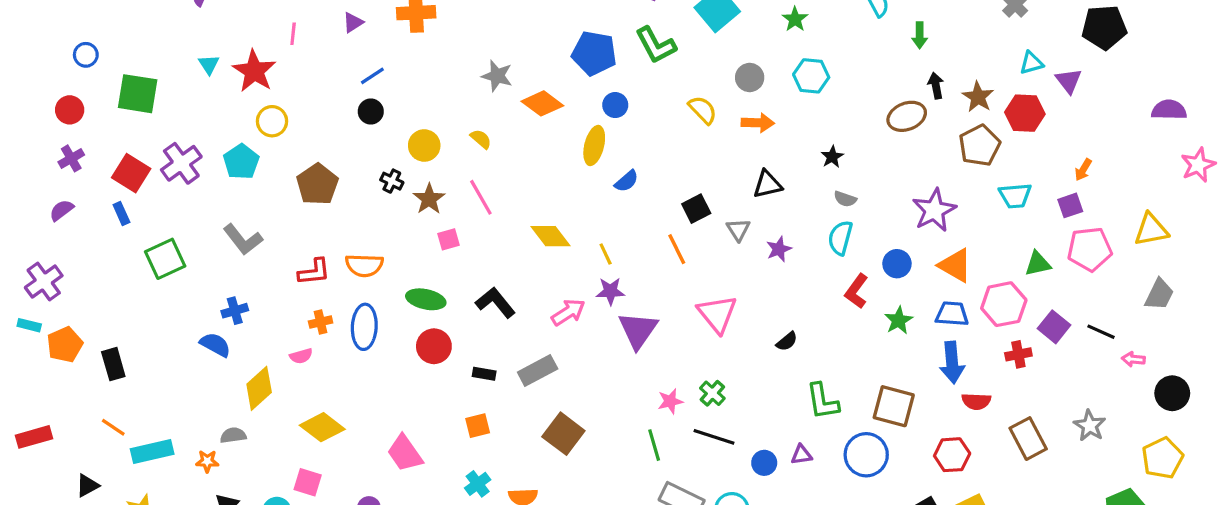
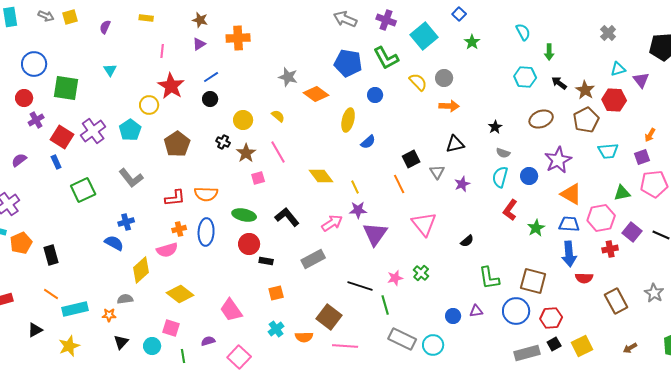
blue circle: (86, 55) -> (34, 64), size x1.6
red star: (254, 71) -> (171, 86), moved
cyan hexagon: (811, 76) -> (525, 77), moved
black arrow: (936, 86) -> (559, 83), turned -42
blue circle: (615, 105) -> (375, 95), moved
yellow semicircle: (703, 110) -> (418, 82), moved
brown ellipse: (907, 116) -> (541, 119), moved
purple cross: (71, 158) -> (36, 120), moved
blue circle: (897, 264) -> (529, 176), moved
pink semicircle: (301, 356) -> (167, 250), size x1.5
black rectangle: (484, 374) -> (266, 261), moved
brown square: (563, 434) -> (329, 317), moved
black line: (714, 437) -> (360, 286), moved
red hexagon: (952, 455) -> (551, 318), moved

